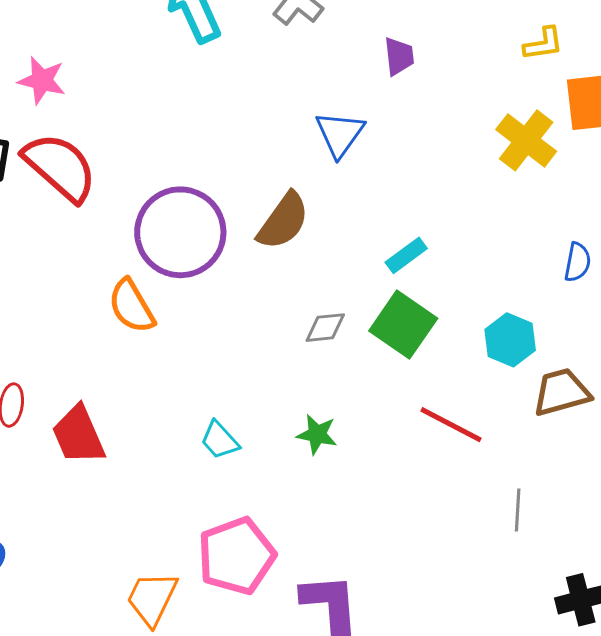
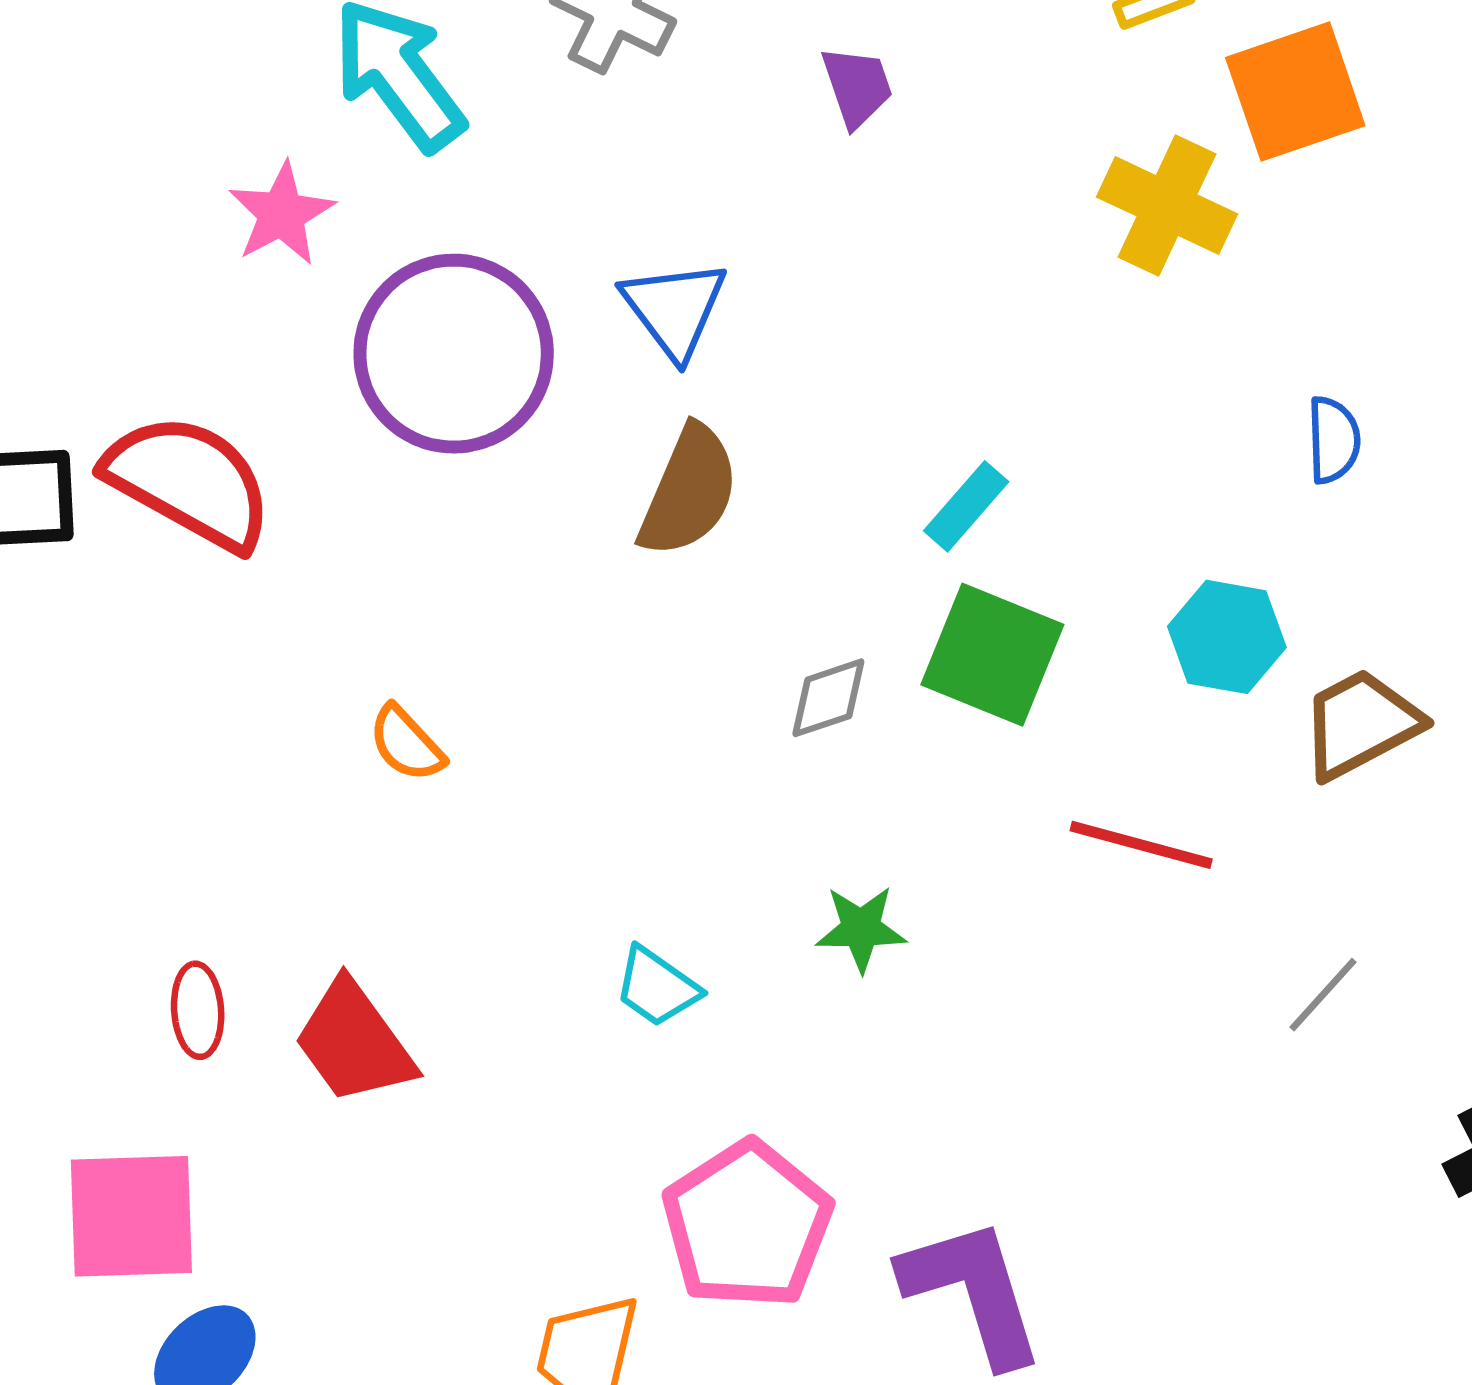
pink star: (42, 80) -> (282, 214), moved, turned -30
blue triangle: (340, 134) -> (674, 309), moved
purple circle: (180, 232) -> (454, 354), moved
orange semicircle: (132, 306) -> (406, 744), size x0.7
gray line: (518, 510) -> (1323, 995), turned 51

